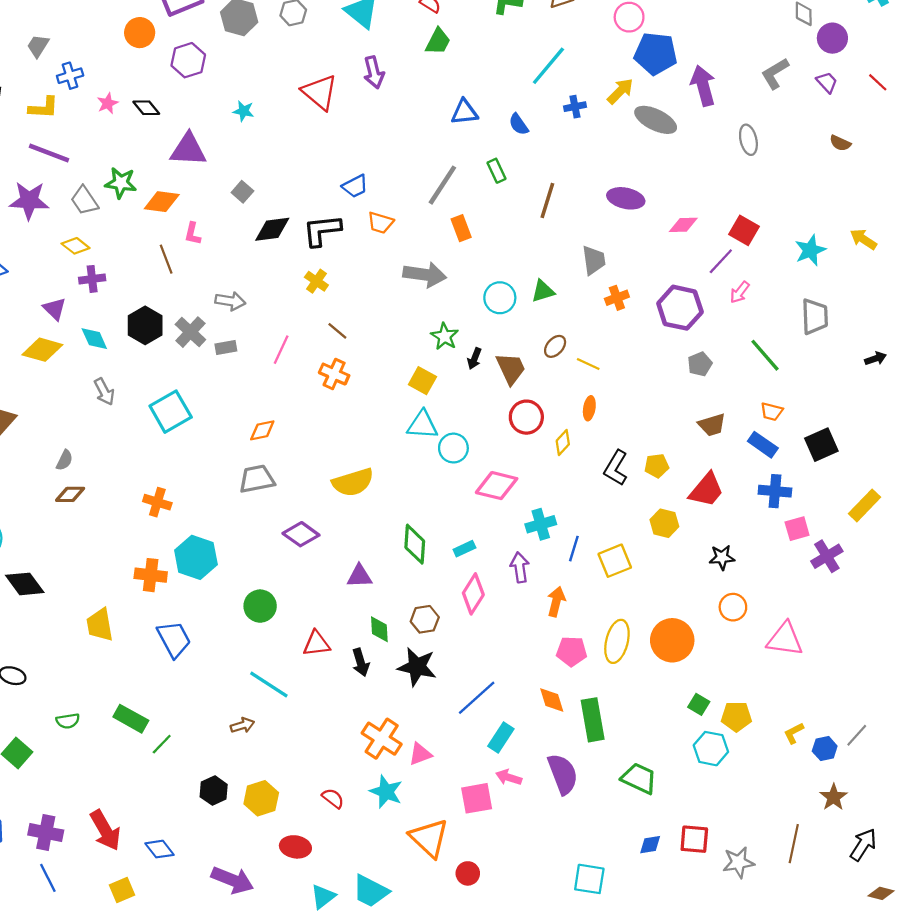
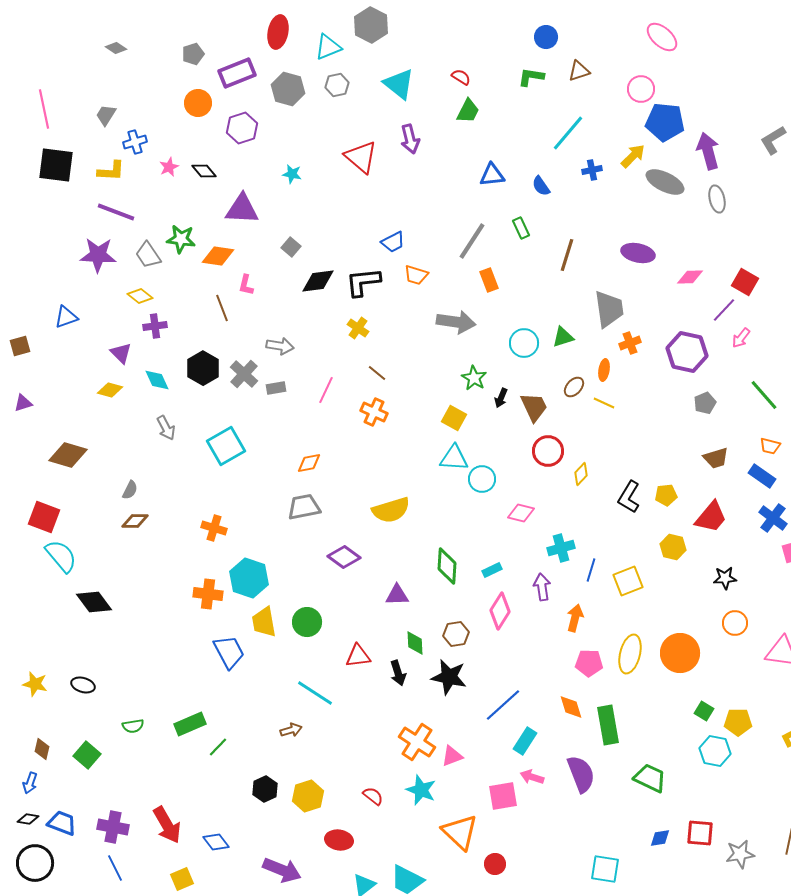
gray ellipse: (748, 140) -> (717, 199), moved
gray trapezoid: (594, 260) -> (609, 309), size x1.4
yellow diamond: (42, 350) -> (110, 390), size x0.7
orange ellipse: (589, 408) -> (604, 370), moved
pink diamond: (497, 486) -> (521, 513), size x0.7
blue cross: (775, 491) -> (773, 518), turned 32
yellow trapezoid: (100, 625) -> (264, 622), moved
green rectangle: (131, 719) -> (190, 724), turned -52

